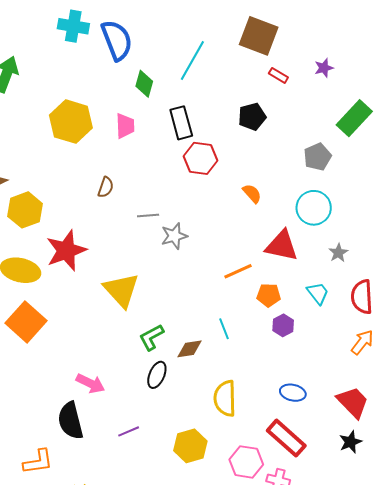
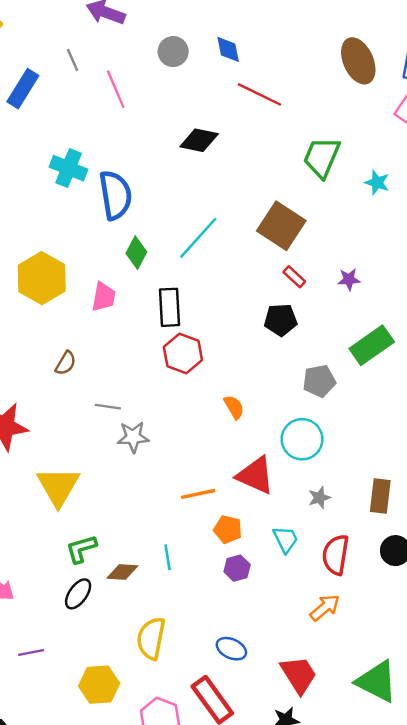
black pentagon: (252, 117) -> (281, 320), moved

